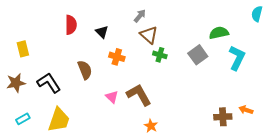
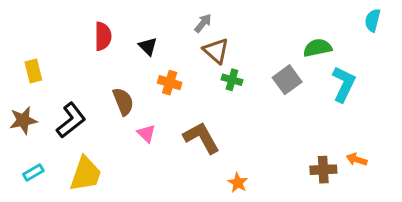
black L-shape: (49, 83) -> (71, 120), turned 85
pink triangle: (112, 97) -> (146, 133), moved
orange star: (151, 126) -> (238, 183), moved

